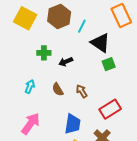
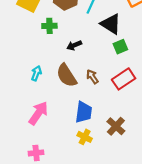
green cross: (44, 53) -> (49, 26), moved
brown semicircle: (58, 89) -> (67, 75), size x1.6
red rectangle: (110, 109) -> (124, 79), moved

